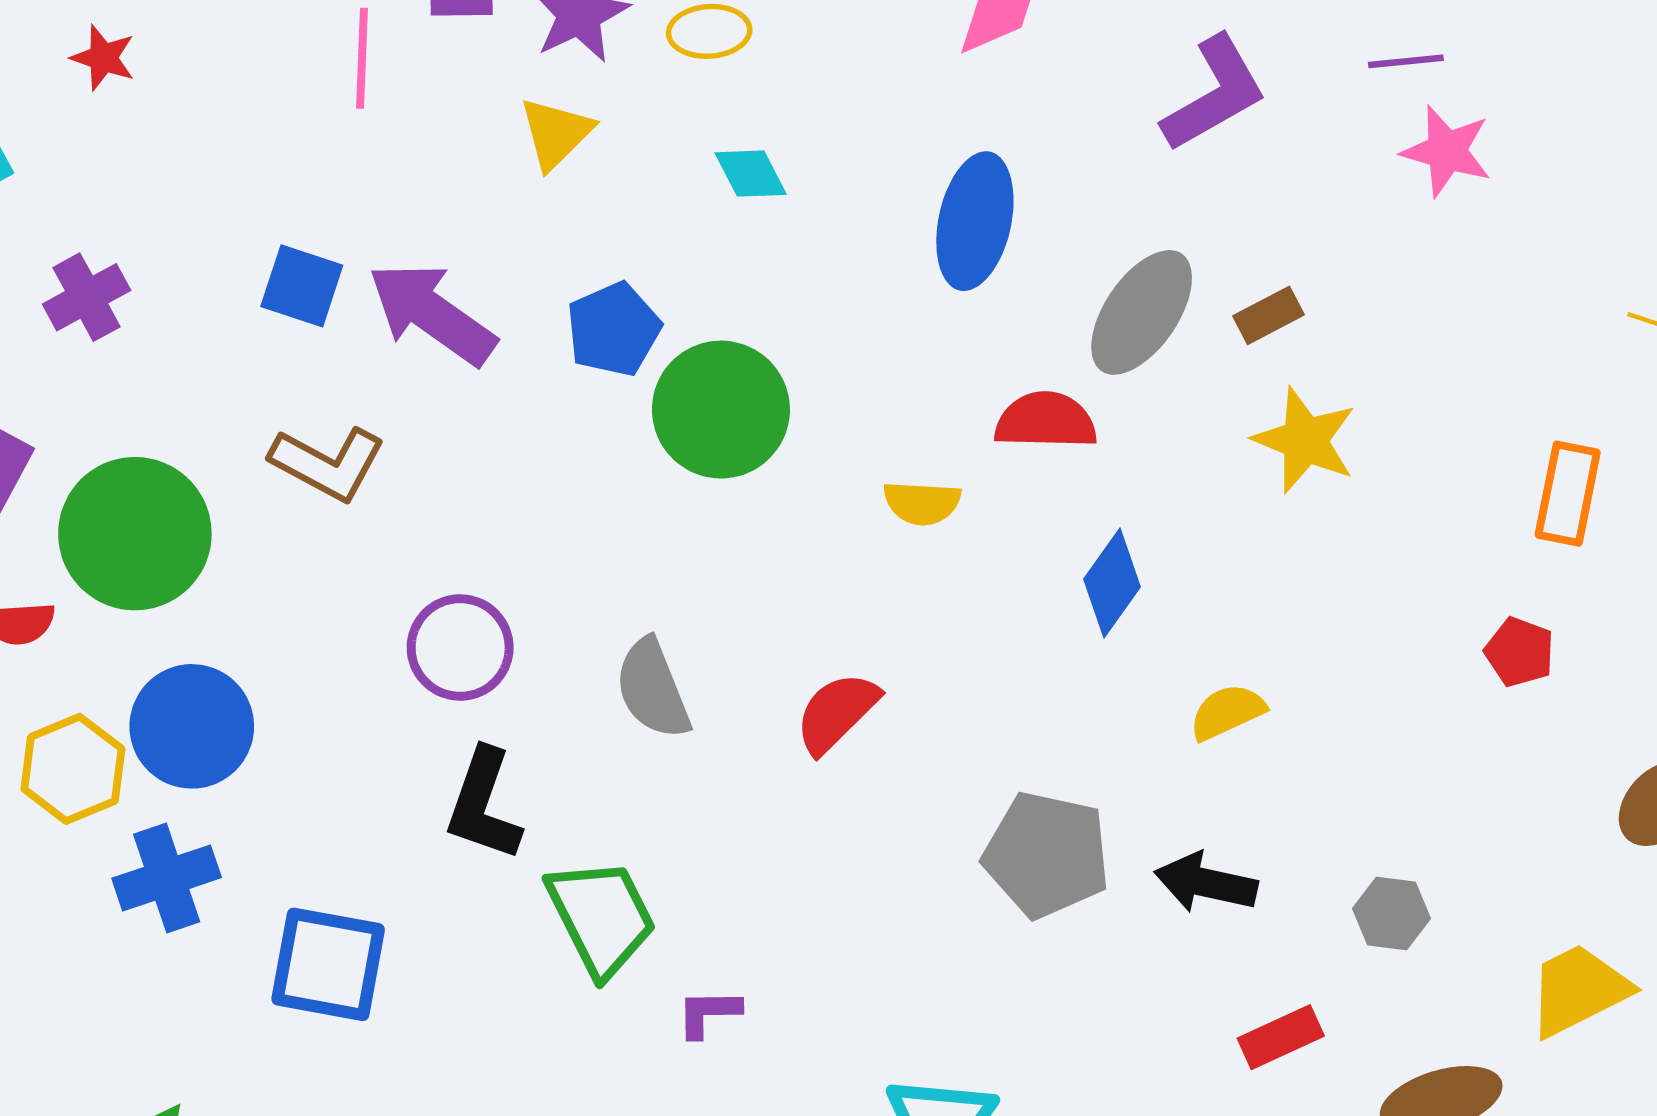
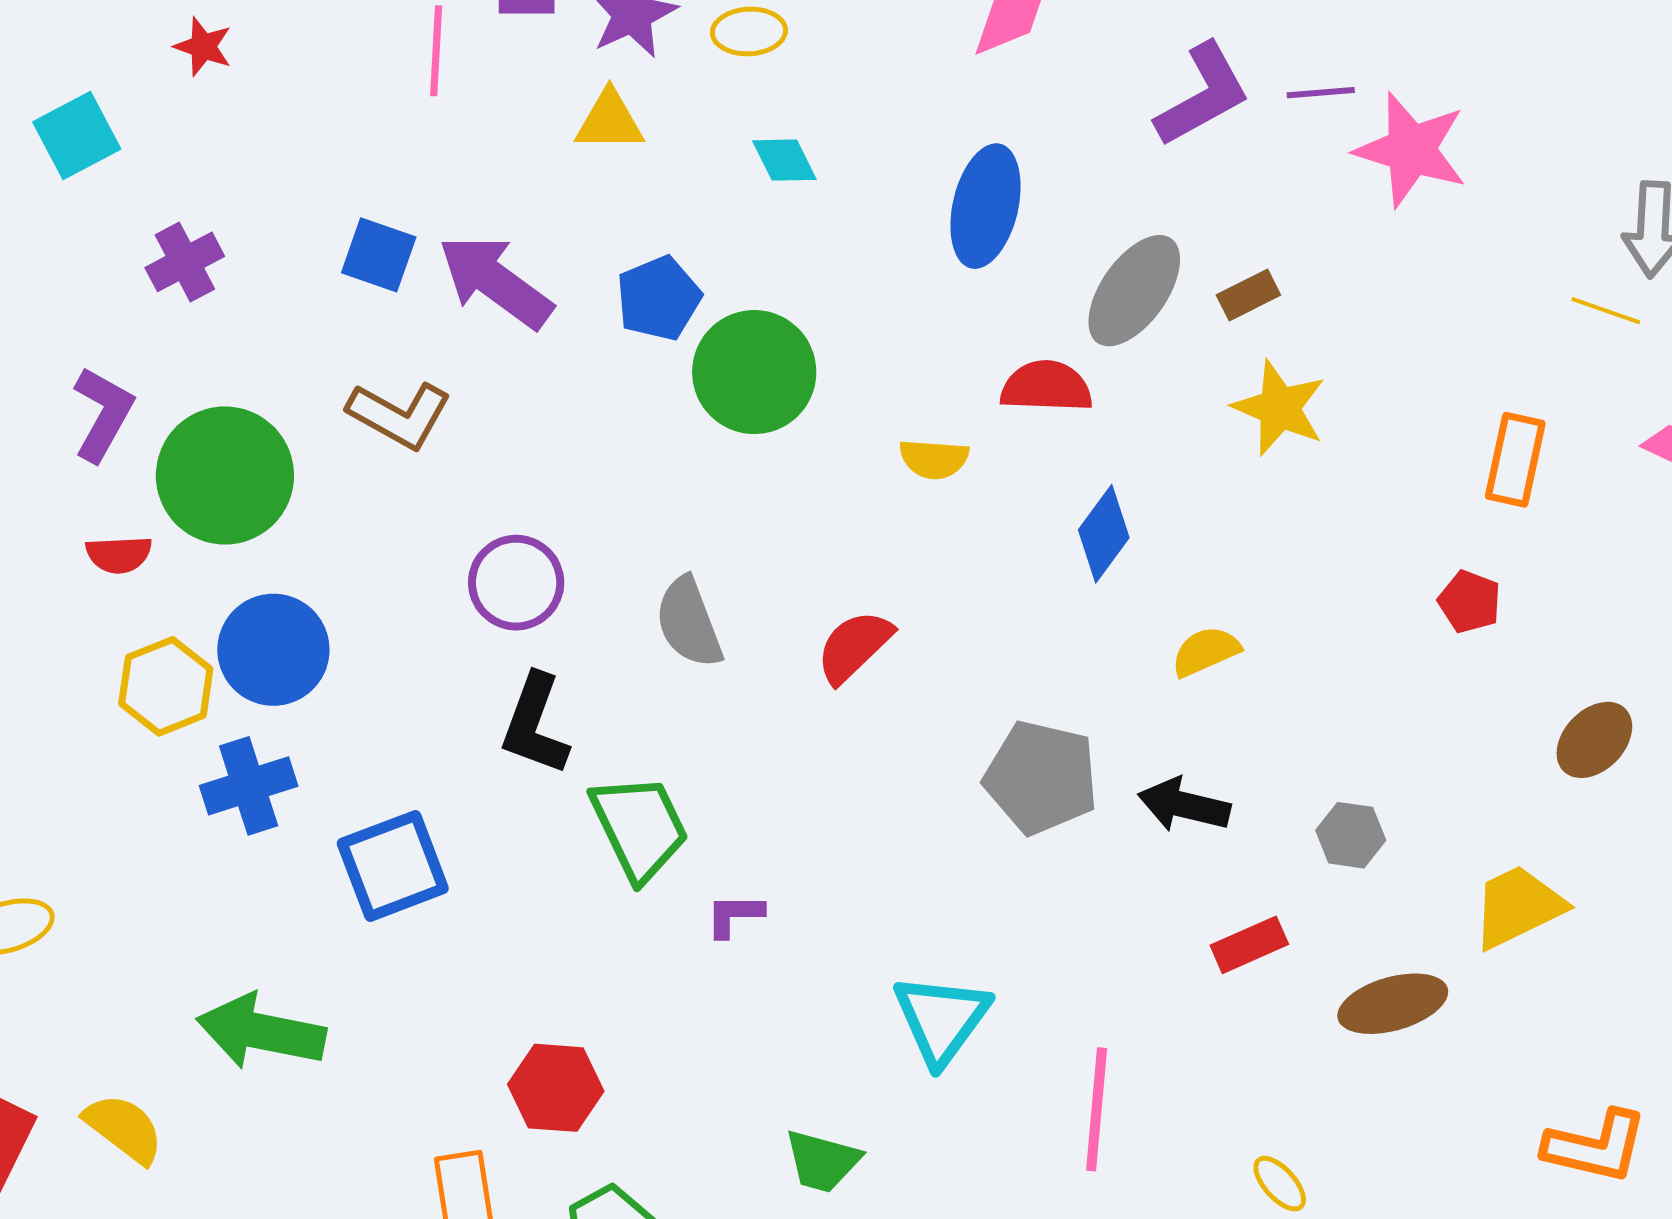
purple line: (1406, 61) -> (1321, 93), moved
yellow triangle: (556, 133) -> (609, 121), turned 44
pink star: (1447, 151) -> (1411, 150), size x1.4
blue square: (328, 964) -> (393, 866), turned -32

